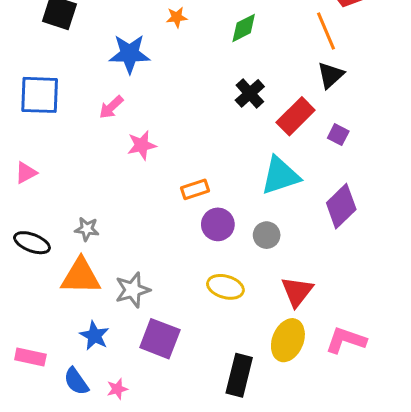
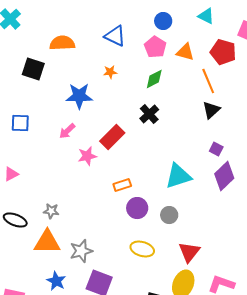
black cross: (250, 93) -> (149, 114), moved
blue square: (40, 95) -> (20, 123), size x0.7
red rectangle: (296, 116) -> (112, 137), moved
purple diamond: (341, 206) -> (224, 176), moved

